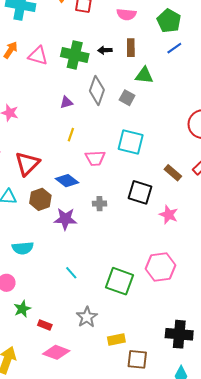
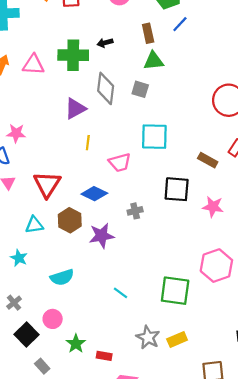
brown rectangle: (131, 48) -> (148, 33), moved
purple triangle: (66, 102) -> (75, 109), size x1.5
yellow rectangle: (116, 340) -> (177, 340), moved

